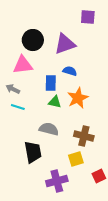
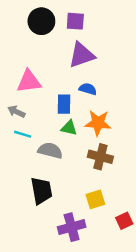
purple square: (88, 17) -> (75, 21), moved
black circle: (33, 40) -> (41, 21), moved
orange star: (78, 98) -> (98, 123), turned 30
gray semicircle: (49, 129) -> (50, 150), moved
brown cross: (84, 136) -> (100, 157), moved

